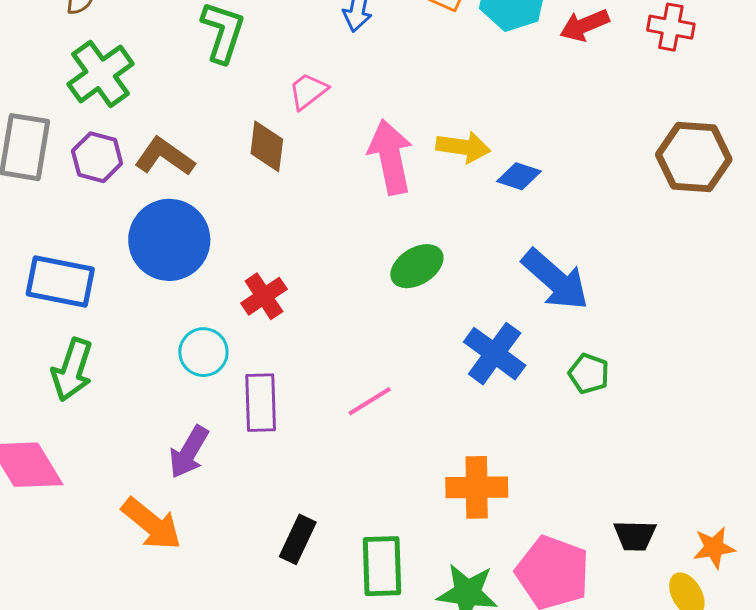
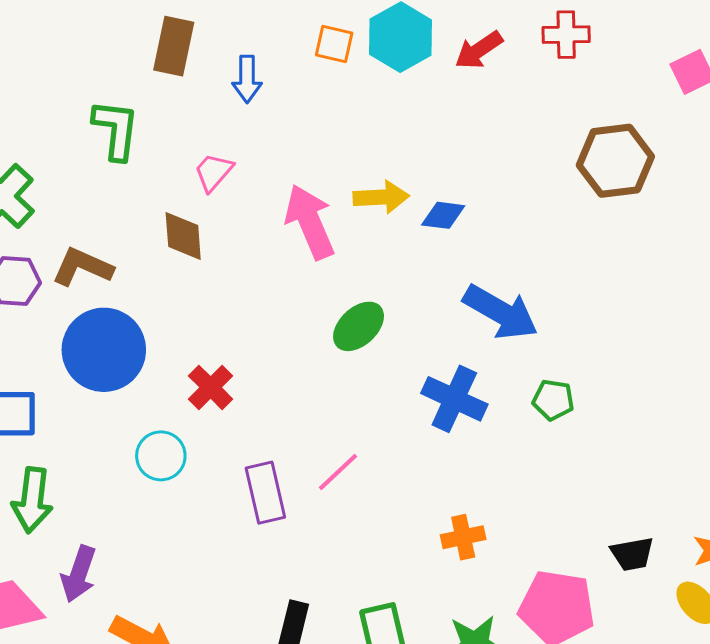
purple rectangle: (261, 403) -> (265, 493), moved
purple arrow: (189, 452) -> (79, 574), moved
orange cross: (477, 487) -> (463, 537), size x0.7

